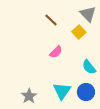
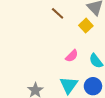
pink semicircle: (56, 52) -> (72, 56), moved

